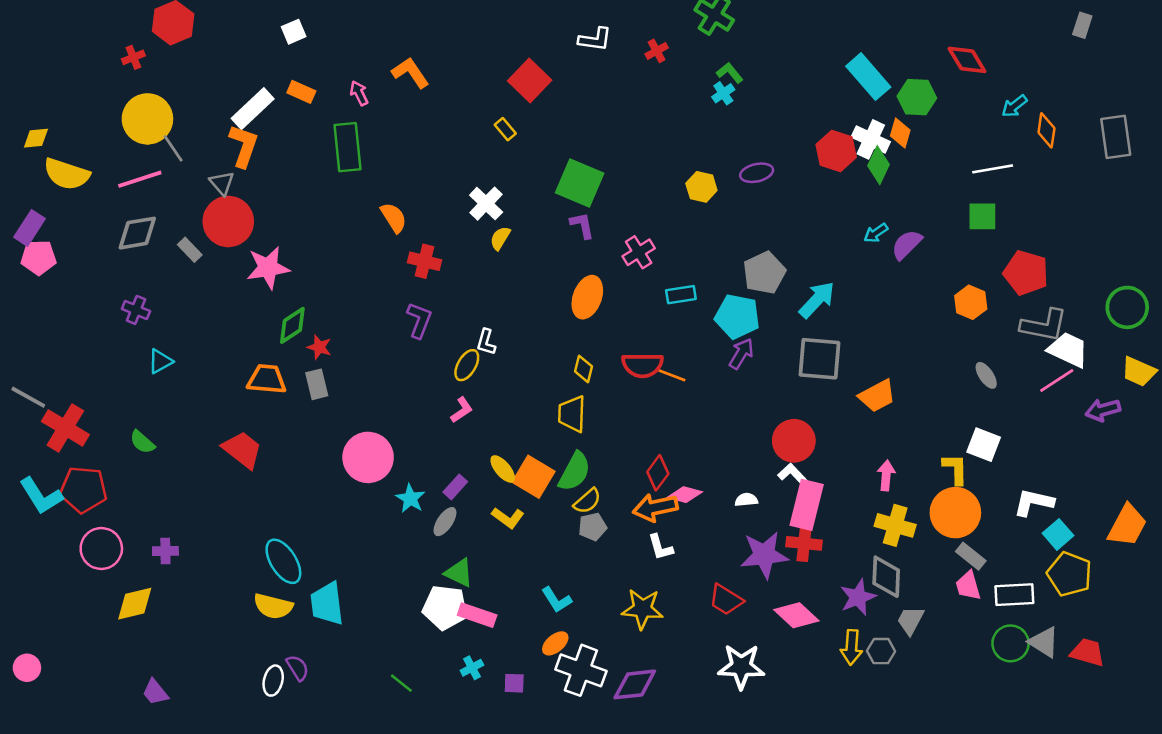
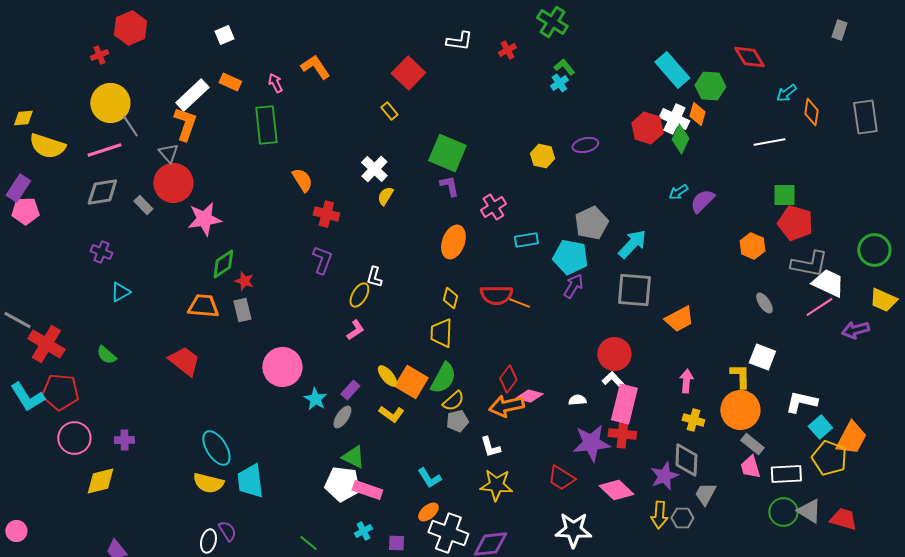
green square: (982, 216) -> (784, 195), moved
yellow cross: (895, 525) -> (693, 420), size x0.7
orange trapezoid: (1127, 525) -> (851, 438), moved
white L-shape: (660, 547) -> (490, 447), moved

